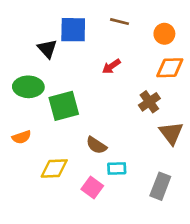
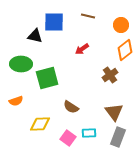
black triangle: (47, 49) -> (35, 36), turned -35
orange diamond: (170, 68) -> (125, 50), turned -35
brown triangle: (171, 133) -> (114, 112), moved
cyan rectangle: (117, 168) -> (89, 133), moved

